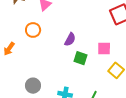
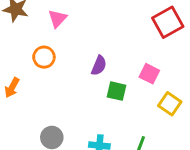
pink square: (104, 48) -> (149, 74), turned 32

